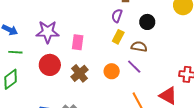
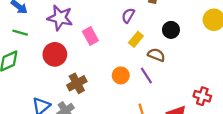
purple semicircle: (117, 16) -> (128, 16), moved
pink rectangle: (78, 42) -> (90, 36), turned -49
brown cross: (80, 73) -> (77, 83), moved

